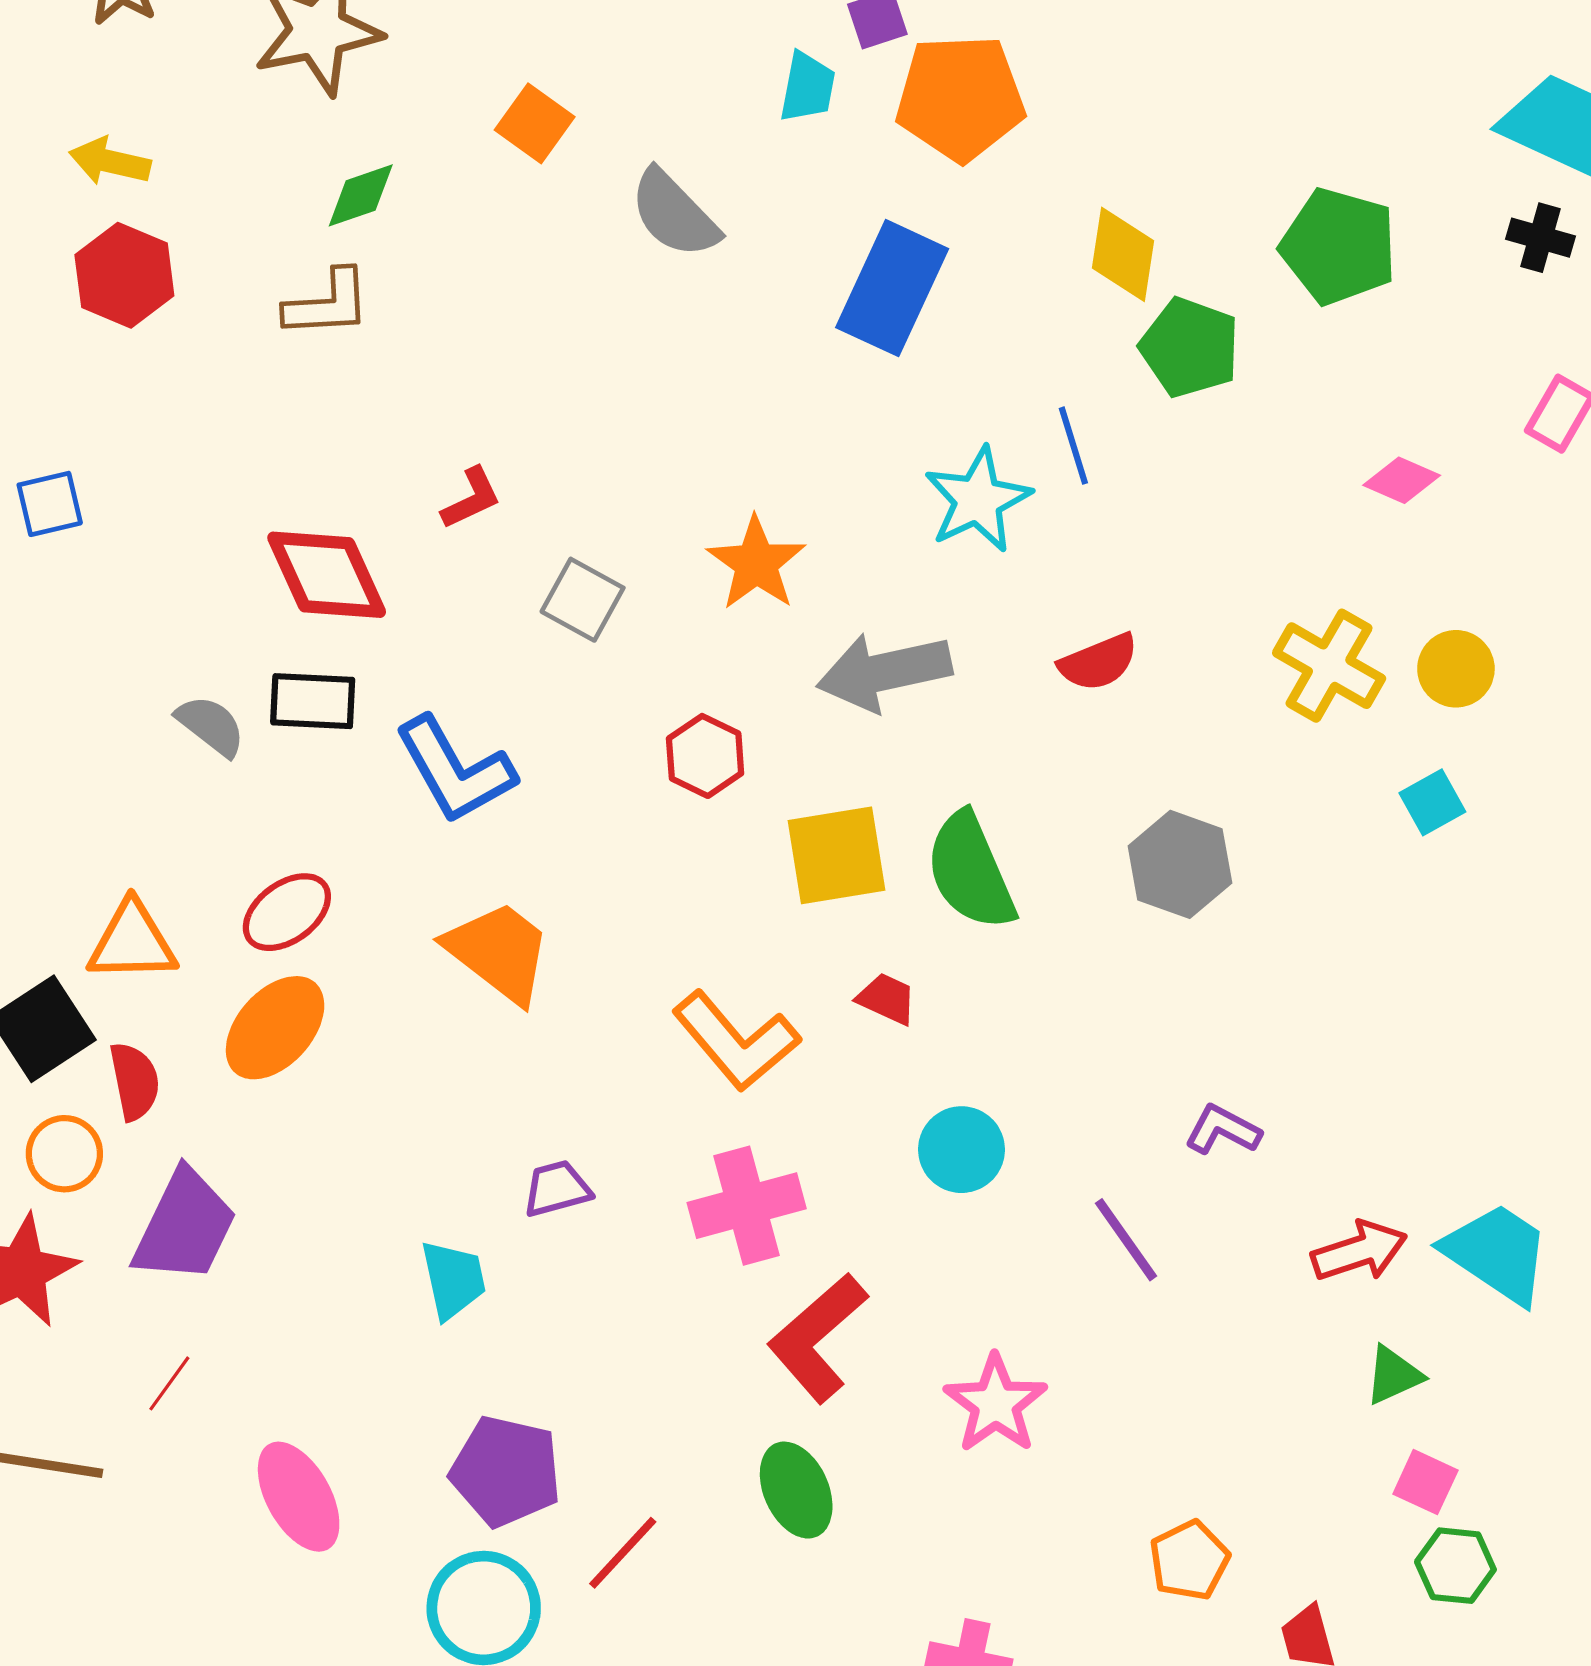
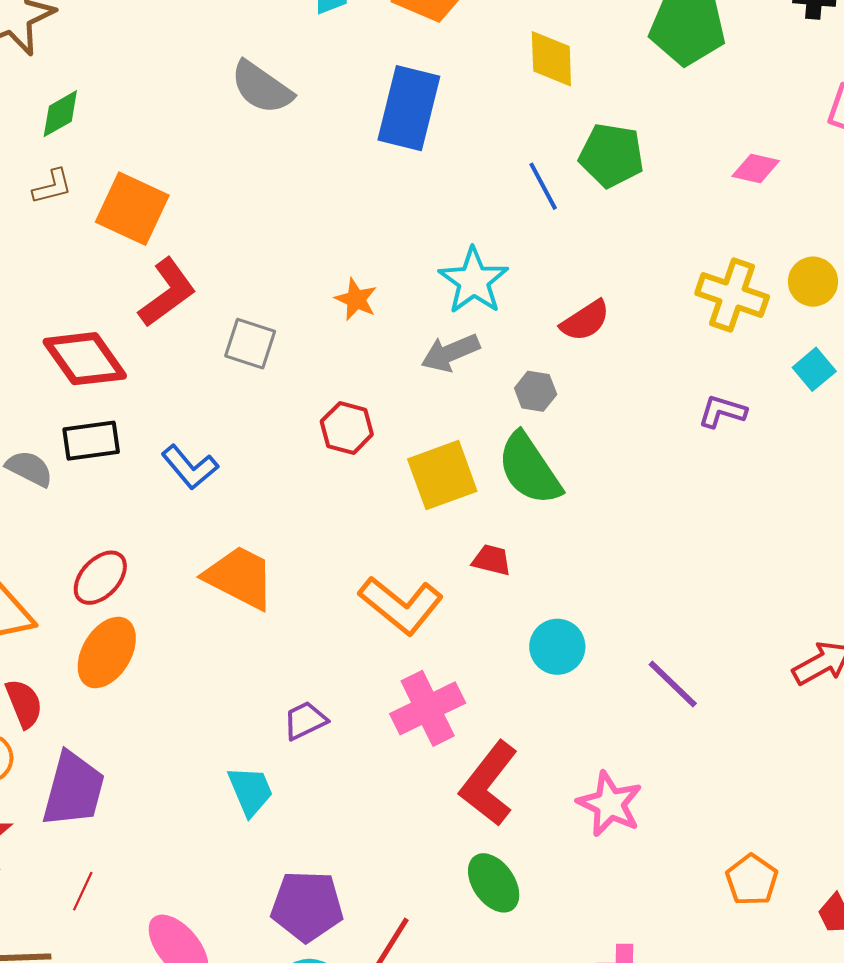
orange square: (535, 123) -> (132, 209), moved, size x1.5
brown L-shape: (327, 304) -> (52, 187), size x0.7
green pentagon: (1190, 347) -> (611, 155), moved
red L-shape: (471, 498) -> (167, 293), size x1.6
cyan star: (978, 500) -> (474, 281), moved
orange star: (756, 563) -> (356, 299), size x0.7
gray arrow: (884, 672) -> (450, 353), size x0.7
blue L-shape: (455, 770) -> (190, 467), size x0.7
gray hexagon: (1180, 864) -> (536, 391), moved, size x0.6
purple L-shape: (1223, 1130) -> (722, 411), moved

